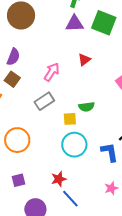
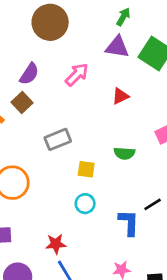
pink arrow: (52, 72) -> (77, 75), moved
green semicircle: (86, 107) -> (124, 153), moved
cyan circle: (74, 145) -> (85, 204), size x0.6

